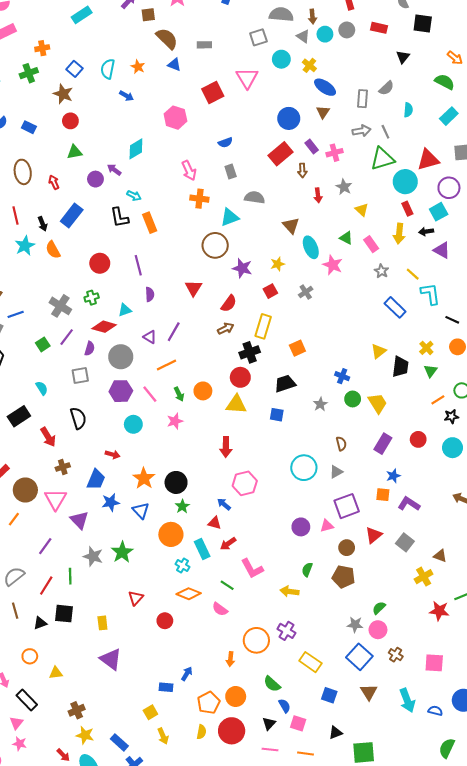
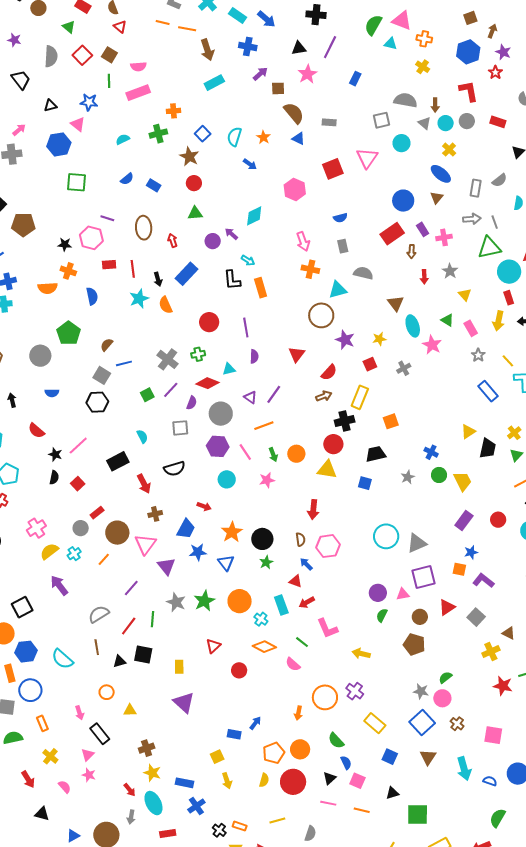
yellow cross: (309, 65) -> (449, 150), moved
black semicircle: (78, 418) -> (174, 469), turned 85
brown semicircle: (341, 444) -> (300, 539), moved
gray triangle: (336, 472) -> (417, 543), size x1.5
orange circle: (171, 534) -> (240, 601), moved
green semicircle: (307, 570) -> (382, 615), moved
blue rectangle: (119, 742) -> (184, 783), turned -36

